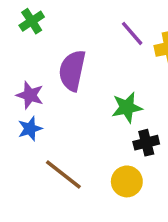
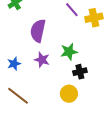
purple star: (30, 95) -> (42, 60), moved
brown line: (63, 174) -> (18, 96), moved

